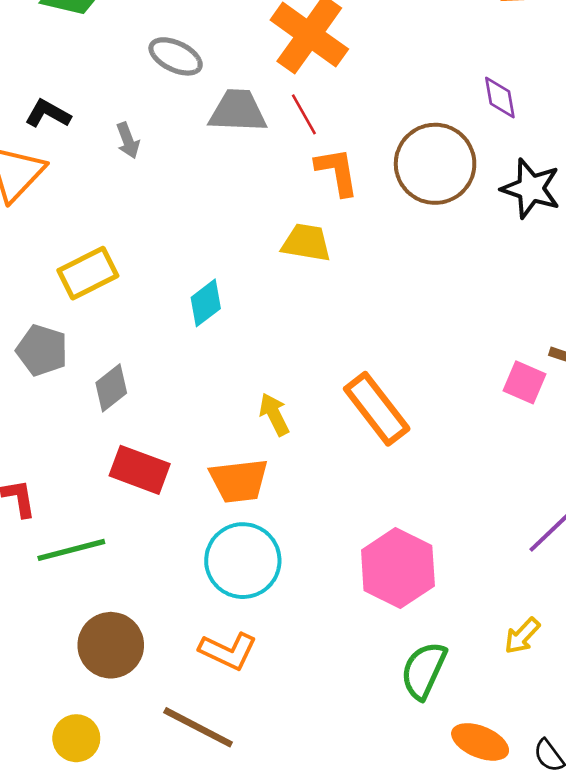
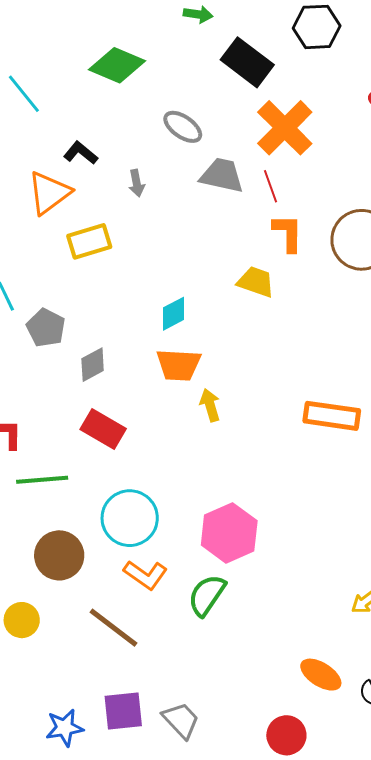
yellow rectangle: (88, 273) -> (89, 241), moved
orange rectangle: (377, 409) -> (332, 416), moved, turned -54
orange trapezoid: (239, 481) -> (179, 365), moved
cyan circle: (243, 561) -> (130, 518), moved
pink hexagon: (398, 568) -> (229, 533), moved
green semicircle: (424, 670) -> (207, 595), moved

